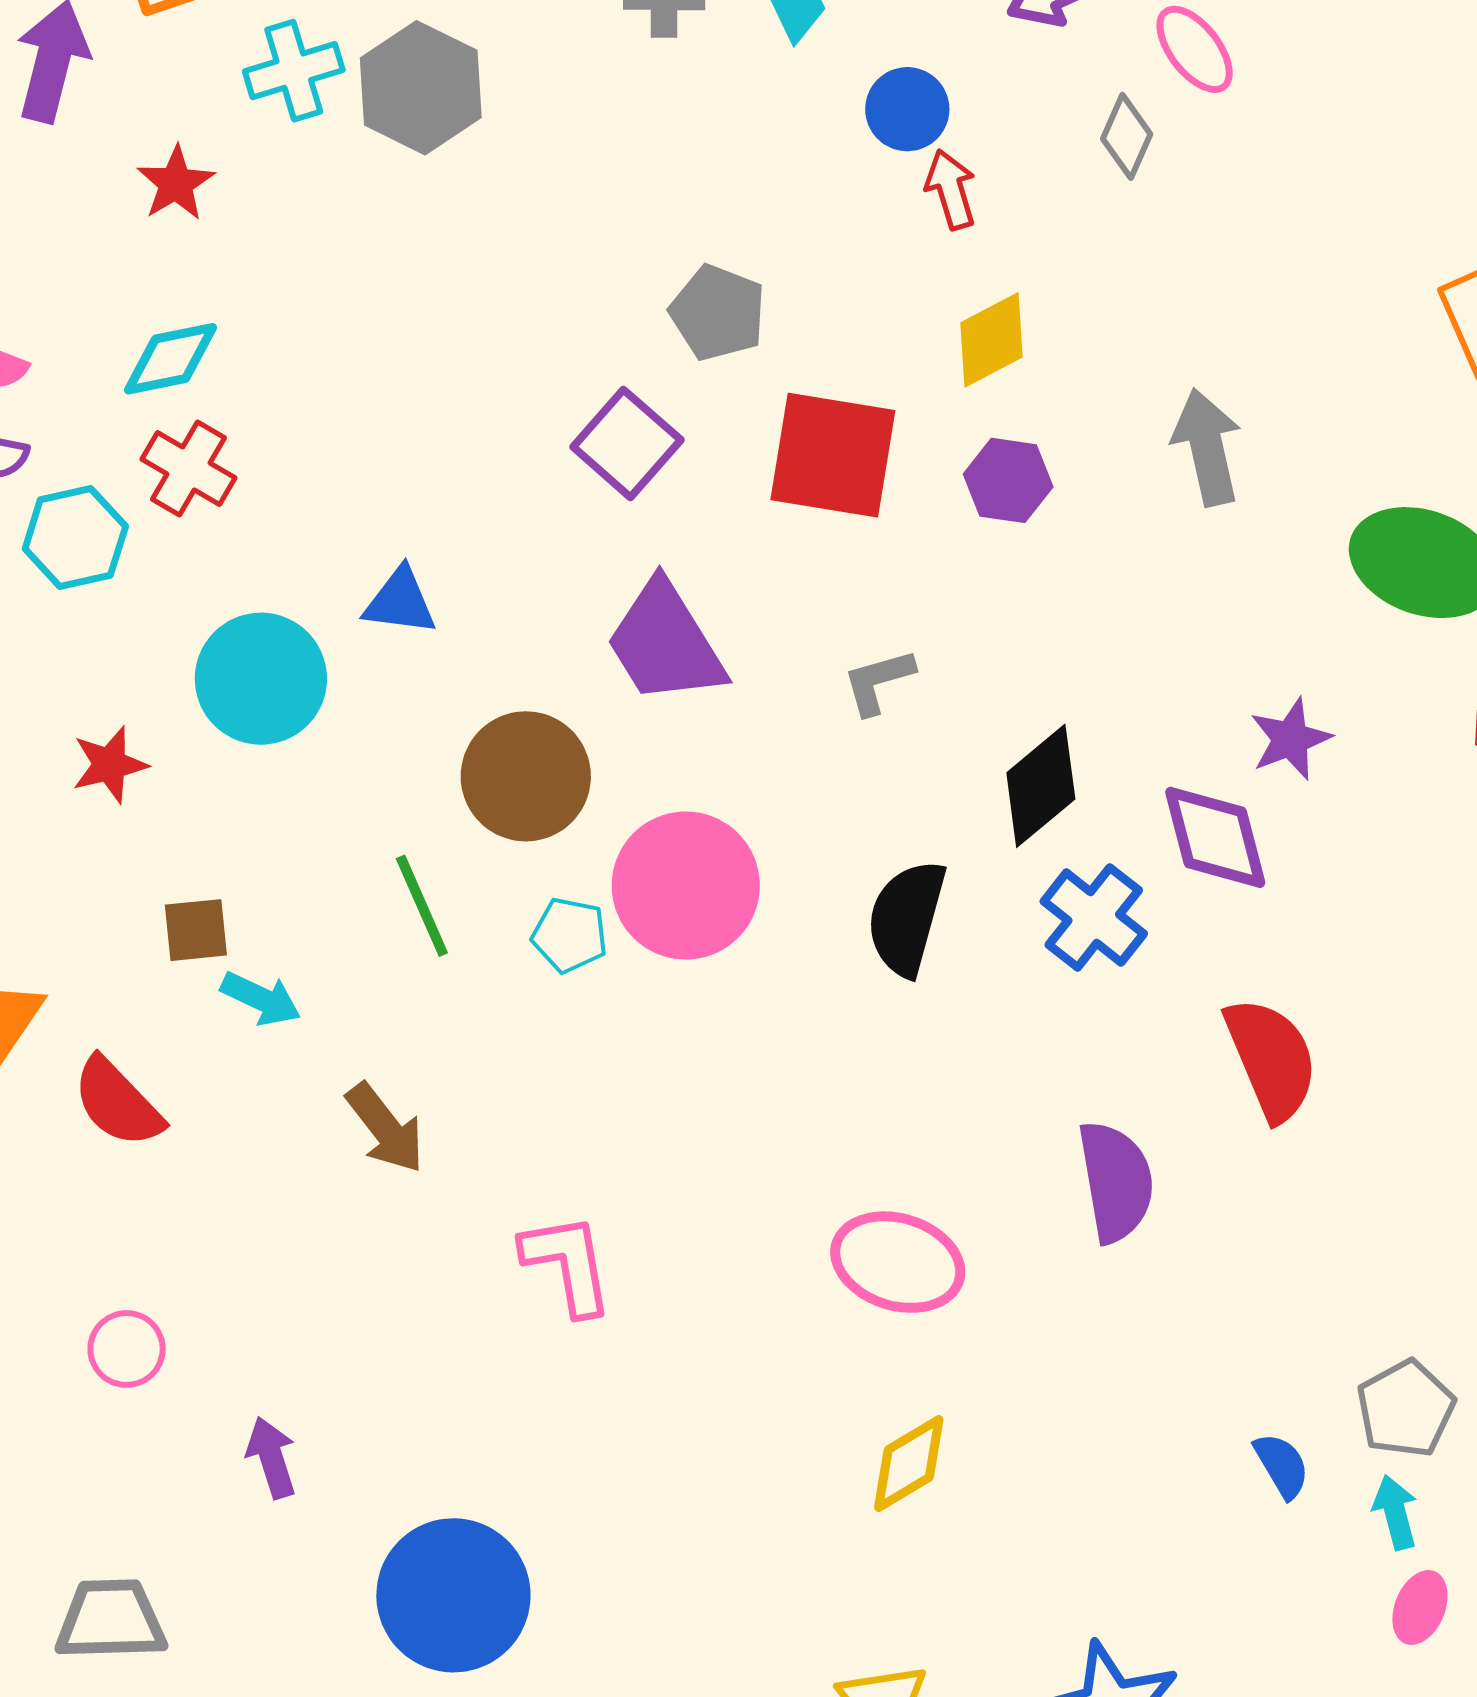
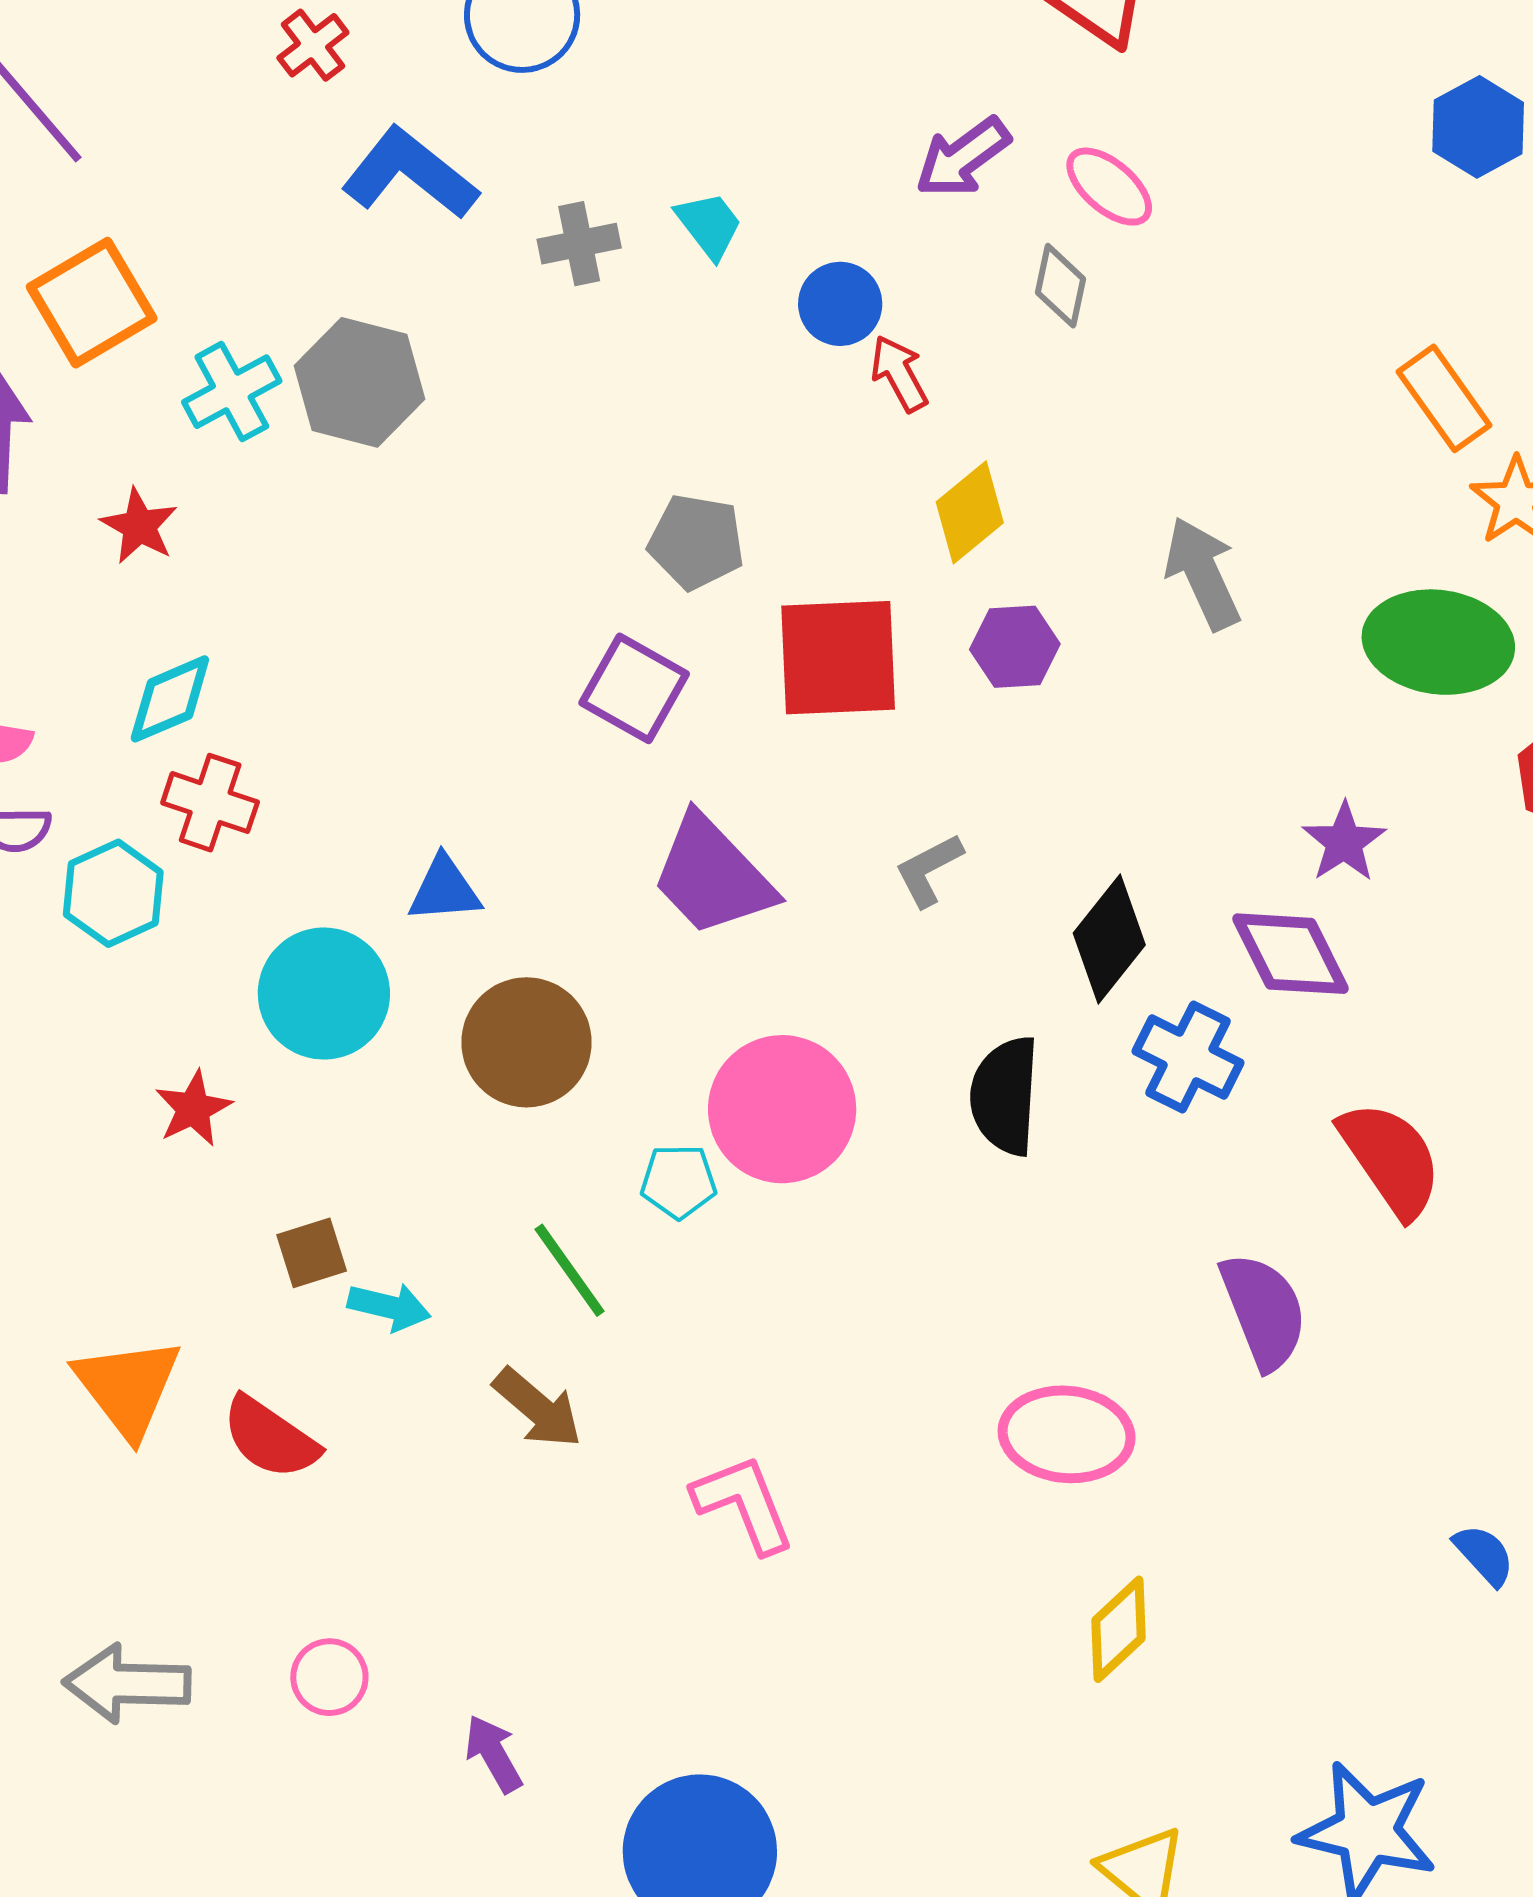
brown circle: (526, 776) -> (527, 1042), moved
green line: (422, 906) -> (570, 1270), moved

